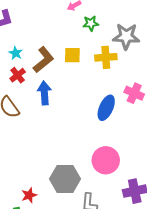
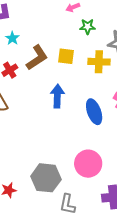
cyan star: (16, 53) -> (12, 38), moved
blue arrow: (44, 93) -> (57, 96), moved
blue ellipse: (106, 108) -> (94, 112), turned -50

